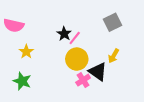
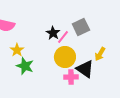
gray square: (113, 22) -> (81, 27), moved
pink cross: (83, 80) -> (71, 77), turned 32
green star: (22, 81) -> (25, 66), moved

